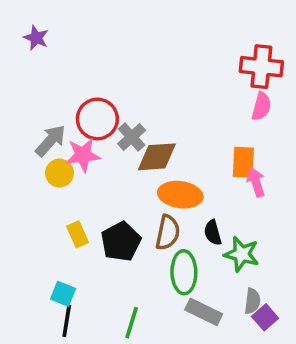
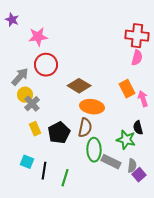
gray cross: (132, 137) -> (32, 104), moved
pink star: (83, 155) -> (38, 37), moved
brown diamond: (157, 157) -> (79, 86), turned 35
orange rectangle: (243, 162) -> (127, 89), turned -30
pink arrow: (256, 182) -> (143, 99), moved
black semicircle: (213, 233) -> (138, 128), moved
gray rectangle: (204, 312) -> (111, 162), moved
black line: (67, 321) -> (44, 171), moved

